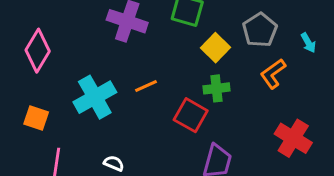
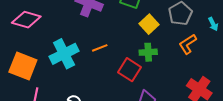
pink diamond: (38, 51) -> (26, 20), turned 72
orange square: (36, 118) -> (23, 66), size x1.6

